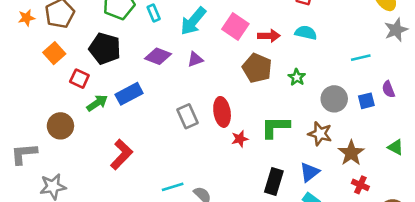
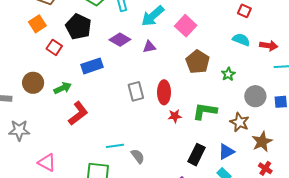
red arrow: (269, 36) -> (269, 46), moved
green arrow: (97, 103) -> (63, 88), moved

